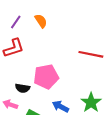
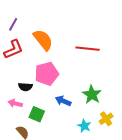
orange semicircle: (41, 21) -> (43, 40), moved, size x1.6

